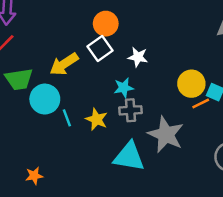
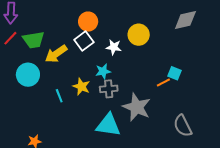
green trapezoid: (19, 79) -> (34, 40), moved
yellow circle: (191, 84) -> (139, 35), moved
cyan circle: (45, 99) -> (28, 75), moved
yellow star: (97, 119) -> (81, 86), moved

